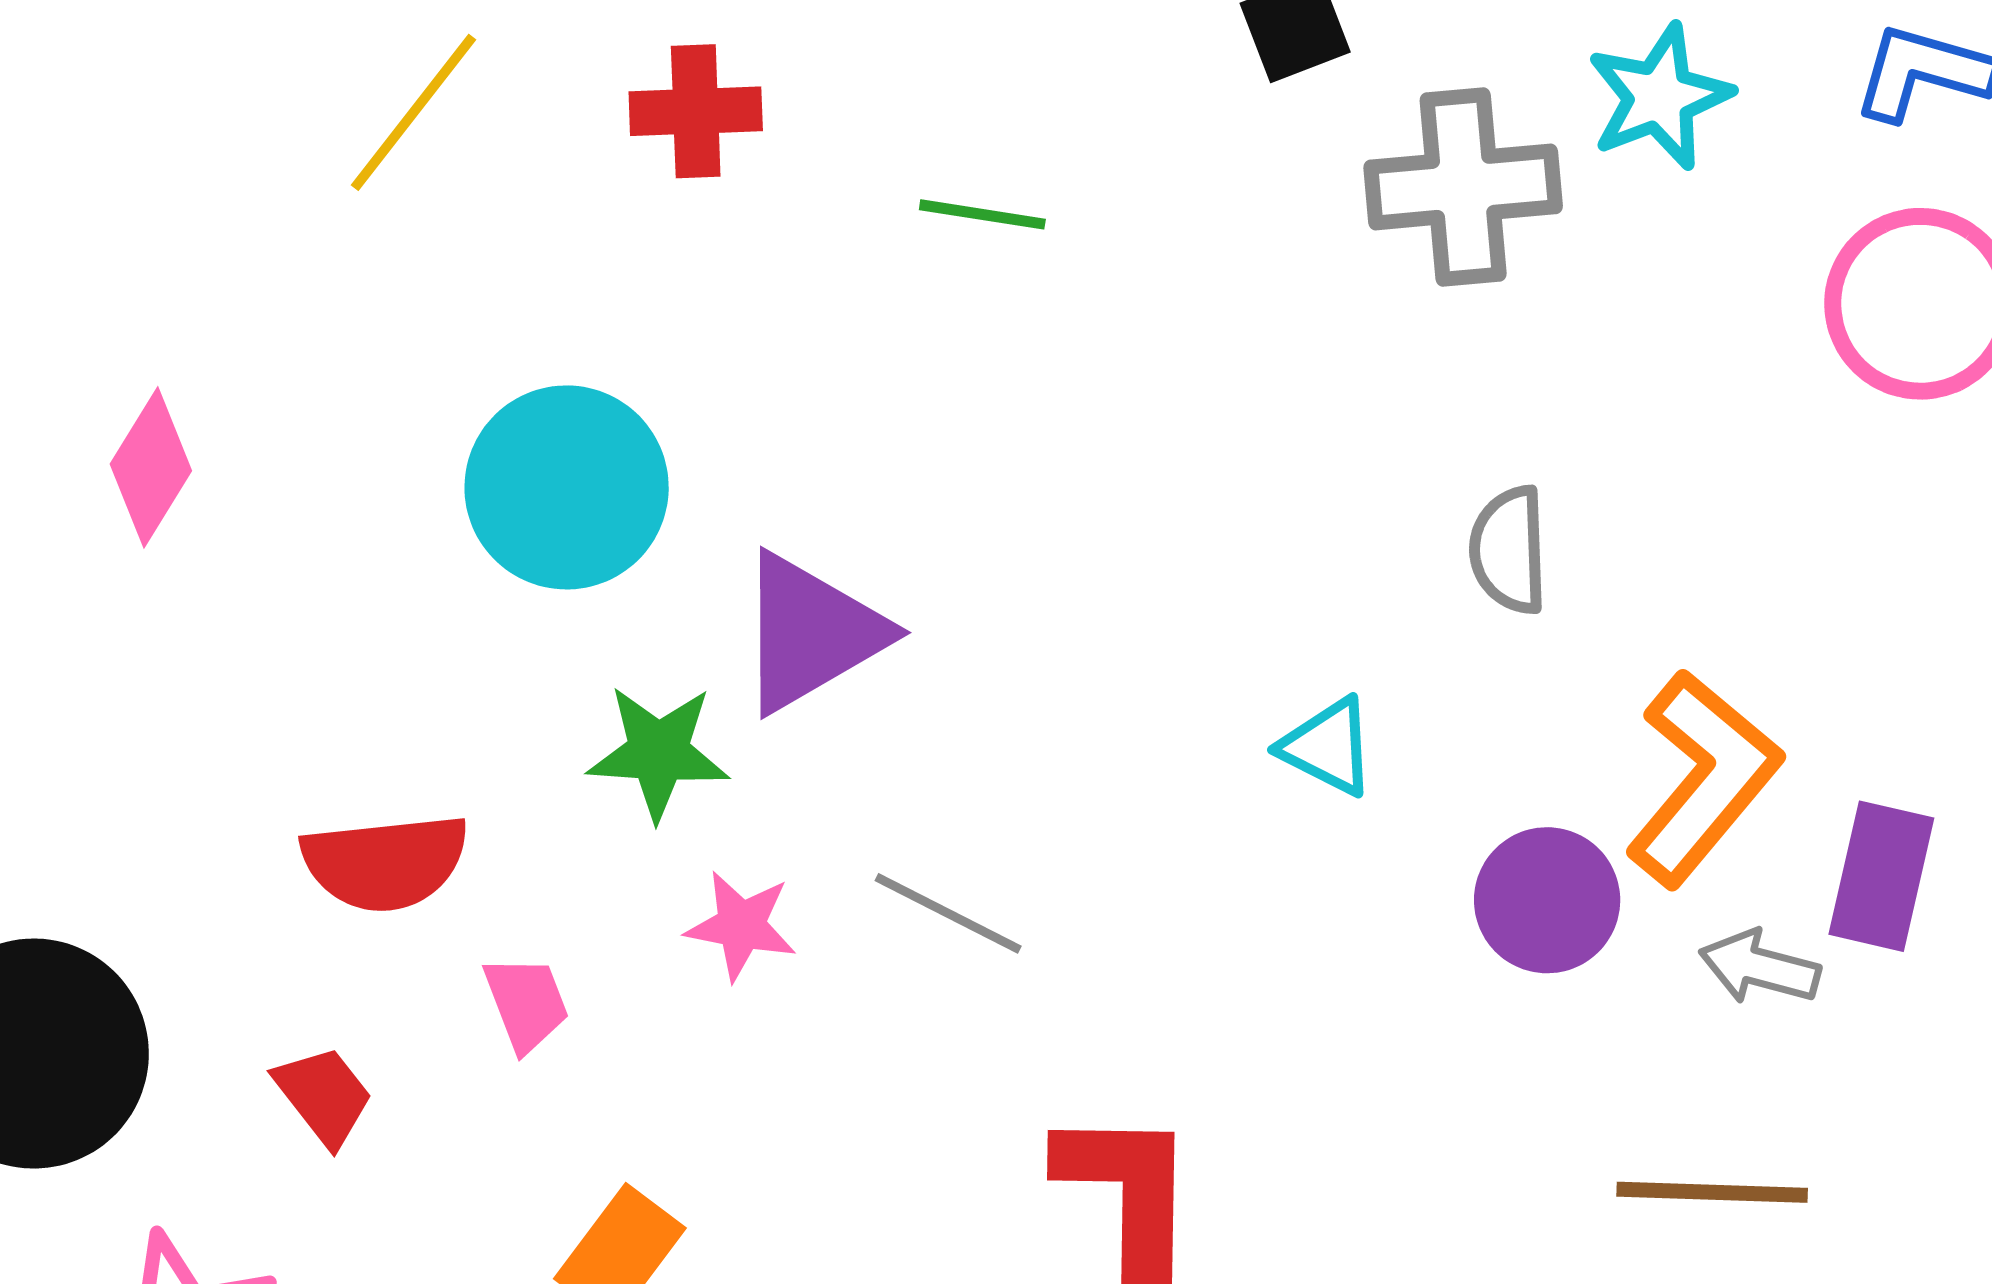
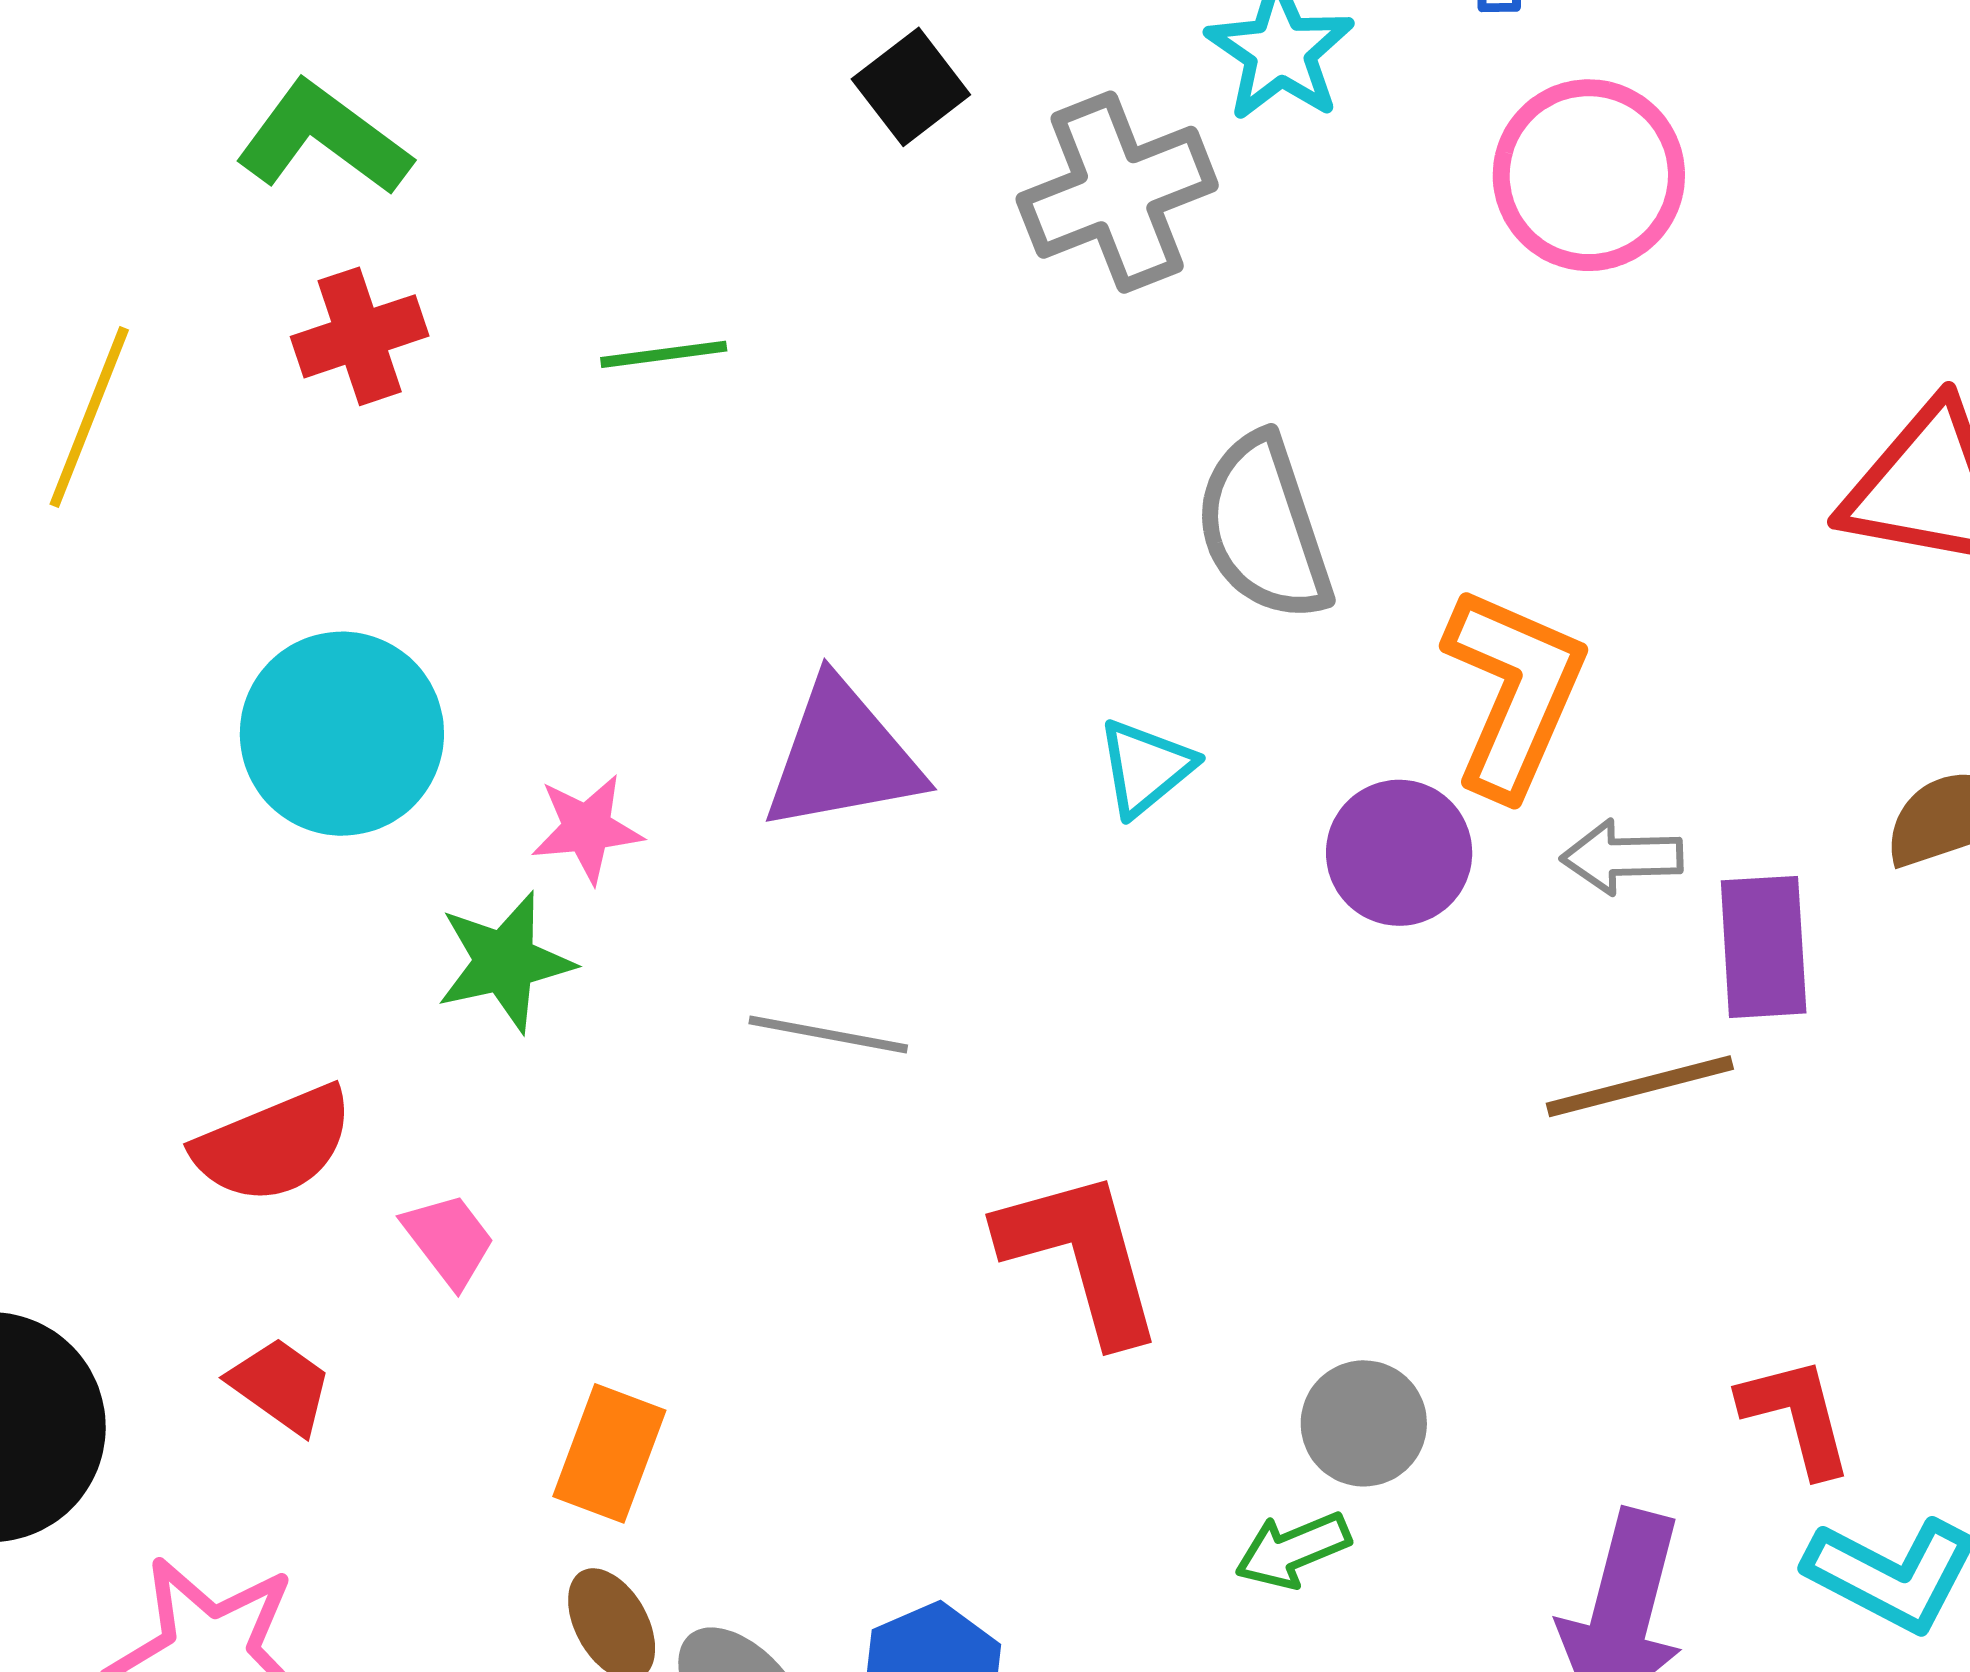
gray semicircle: (1509, 550) -> (1264, 528), size x1.5
purple triangle: (811, 633) -> (843, 756), moved, turned 36
cyan triangle: (1328, 747) -> (1146, 767), turned -50
purple rectangle: (1881, 876) -> (1764, 947), moved
pink star: (741, 926) -> (587, 828), moved

